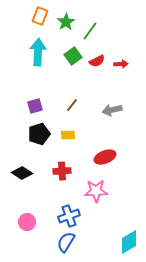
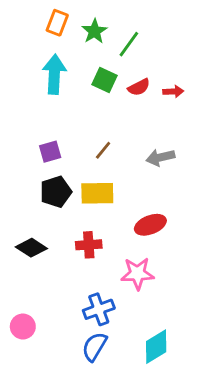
green square: (73, 56) -> (104, 80), turned -30
yellow rectangle: (68, 135) -> (97, 193), size x1.6
pink circle: (27, 222) -> (23, 327), moved
cyan diamond: (129, 242) -> (156, 347), moved

